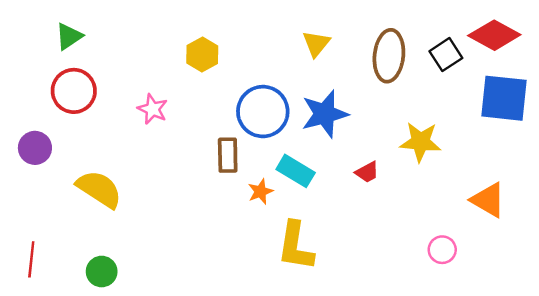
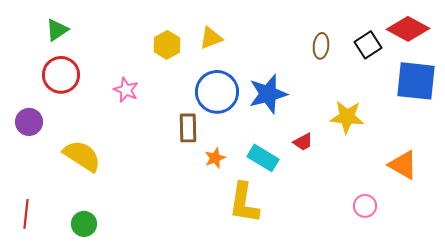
yellow triangle: (316, 44) -> (211, 38), moved, turned 30
brown ellipse: (389, 56) -> (321, 46), size x0.6
cyan rectangle: (296, 171) -> (263, 158), moved

